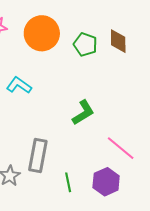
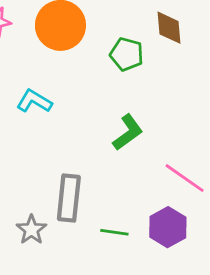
green pentagon: (85, 44) -> (127, 54), moved
green line: (68, 182) -> (114, 232), turned -66

